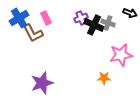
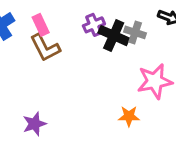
brown L-shape: (33, 33) -> (45, 48), moved
purple star: (42, 83) -> (34, 124), size x0.7

